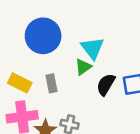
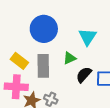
cyan triangle: (92, 48) -> (87, 37), moved
gray rectangle: (51, 83) -> (43, 66), size x1.6

